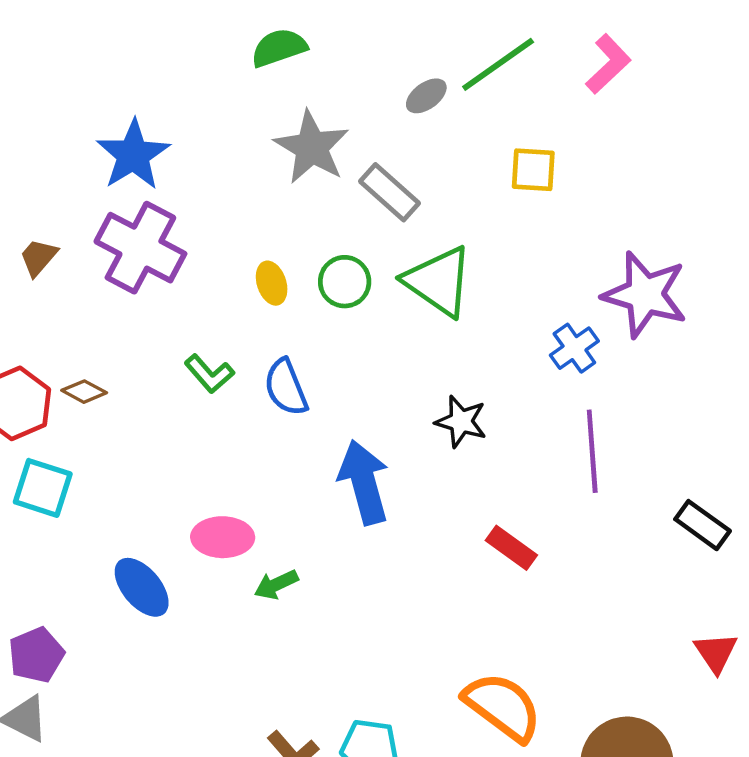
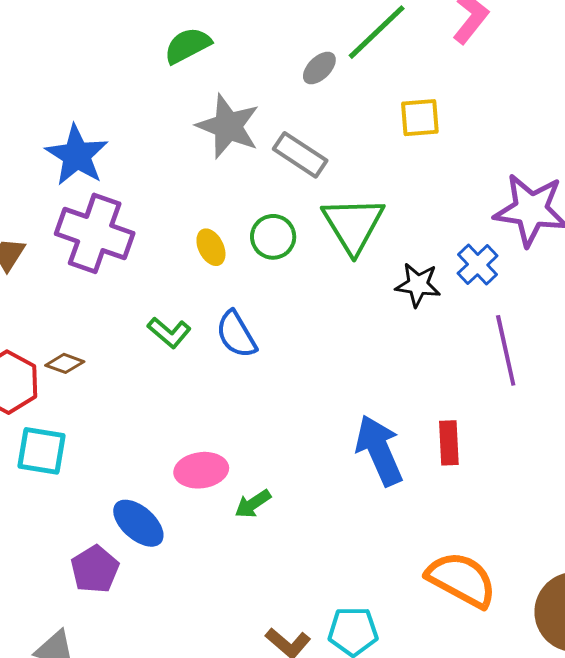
green triangle: (439, 281) -> (353, 225), turned 32
black star: (461, 422) -> (418, 285), moved
blue arrow: (364, 482) -> (379, 450), moved
red rectangle: (511, 548) -> (449, 443), turned 60
purple pentagon: (36, 655) -> (95, 569), moved

